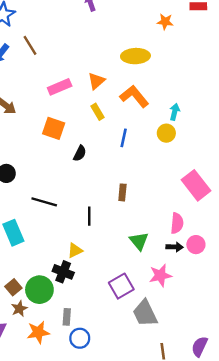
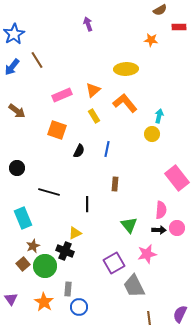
blue line: (124, 138) -> (107, 149), moved
brown star: (19, 309) -> (33, 246), moved
orange star: (38, 332) -> (44, 302), turned -30

